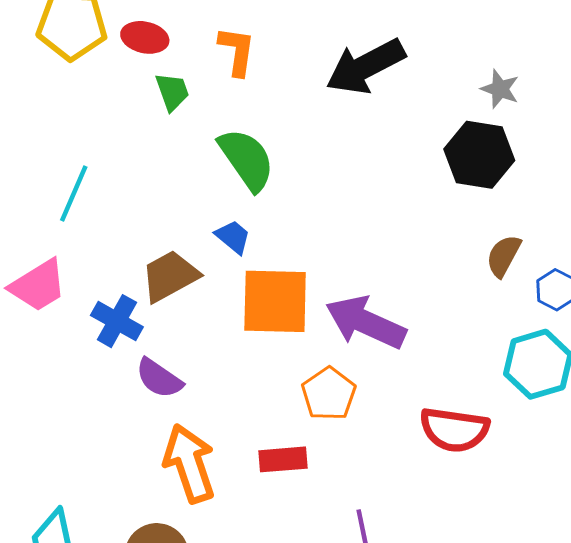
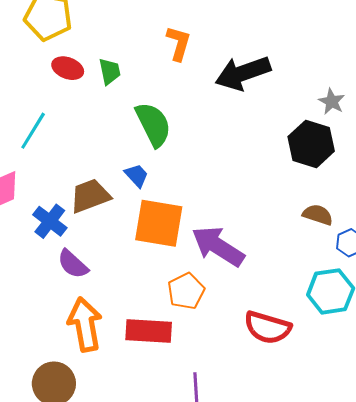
red ellipse: (145, 37) -> (68, 68), moved
orange L-shape: (237, 51) -> (179, 43), moved
brown semicircle: (504, 256) -> (318, 215), turned 72
red rectangle: (283, 459) -> (149, 331), size x1.4

